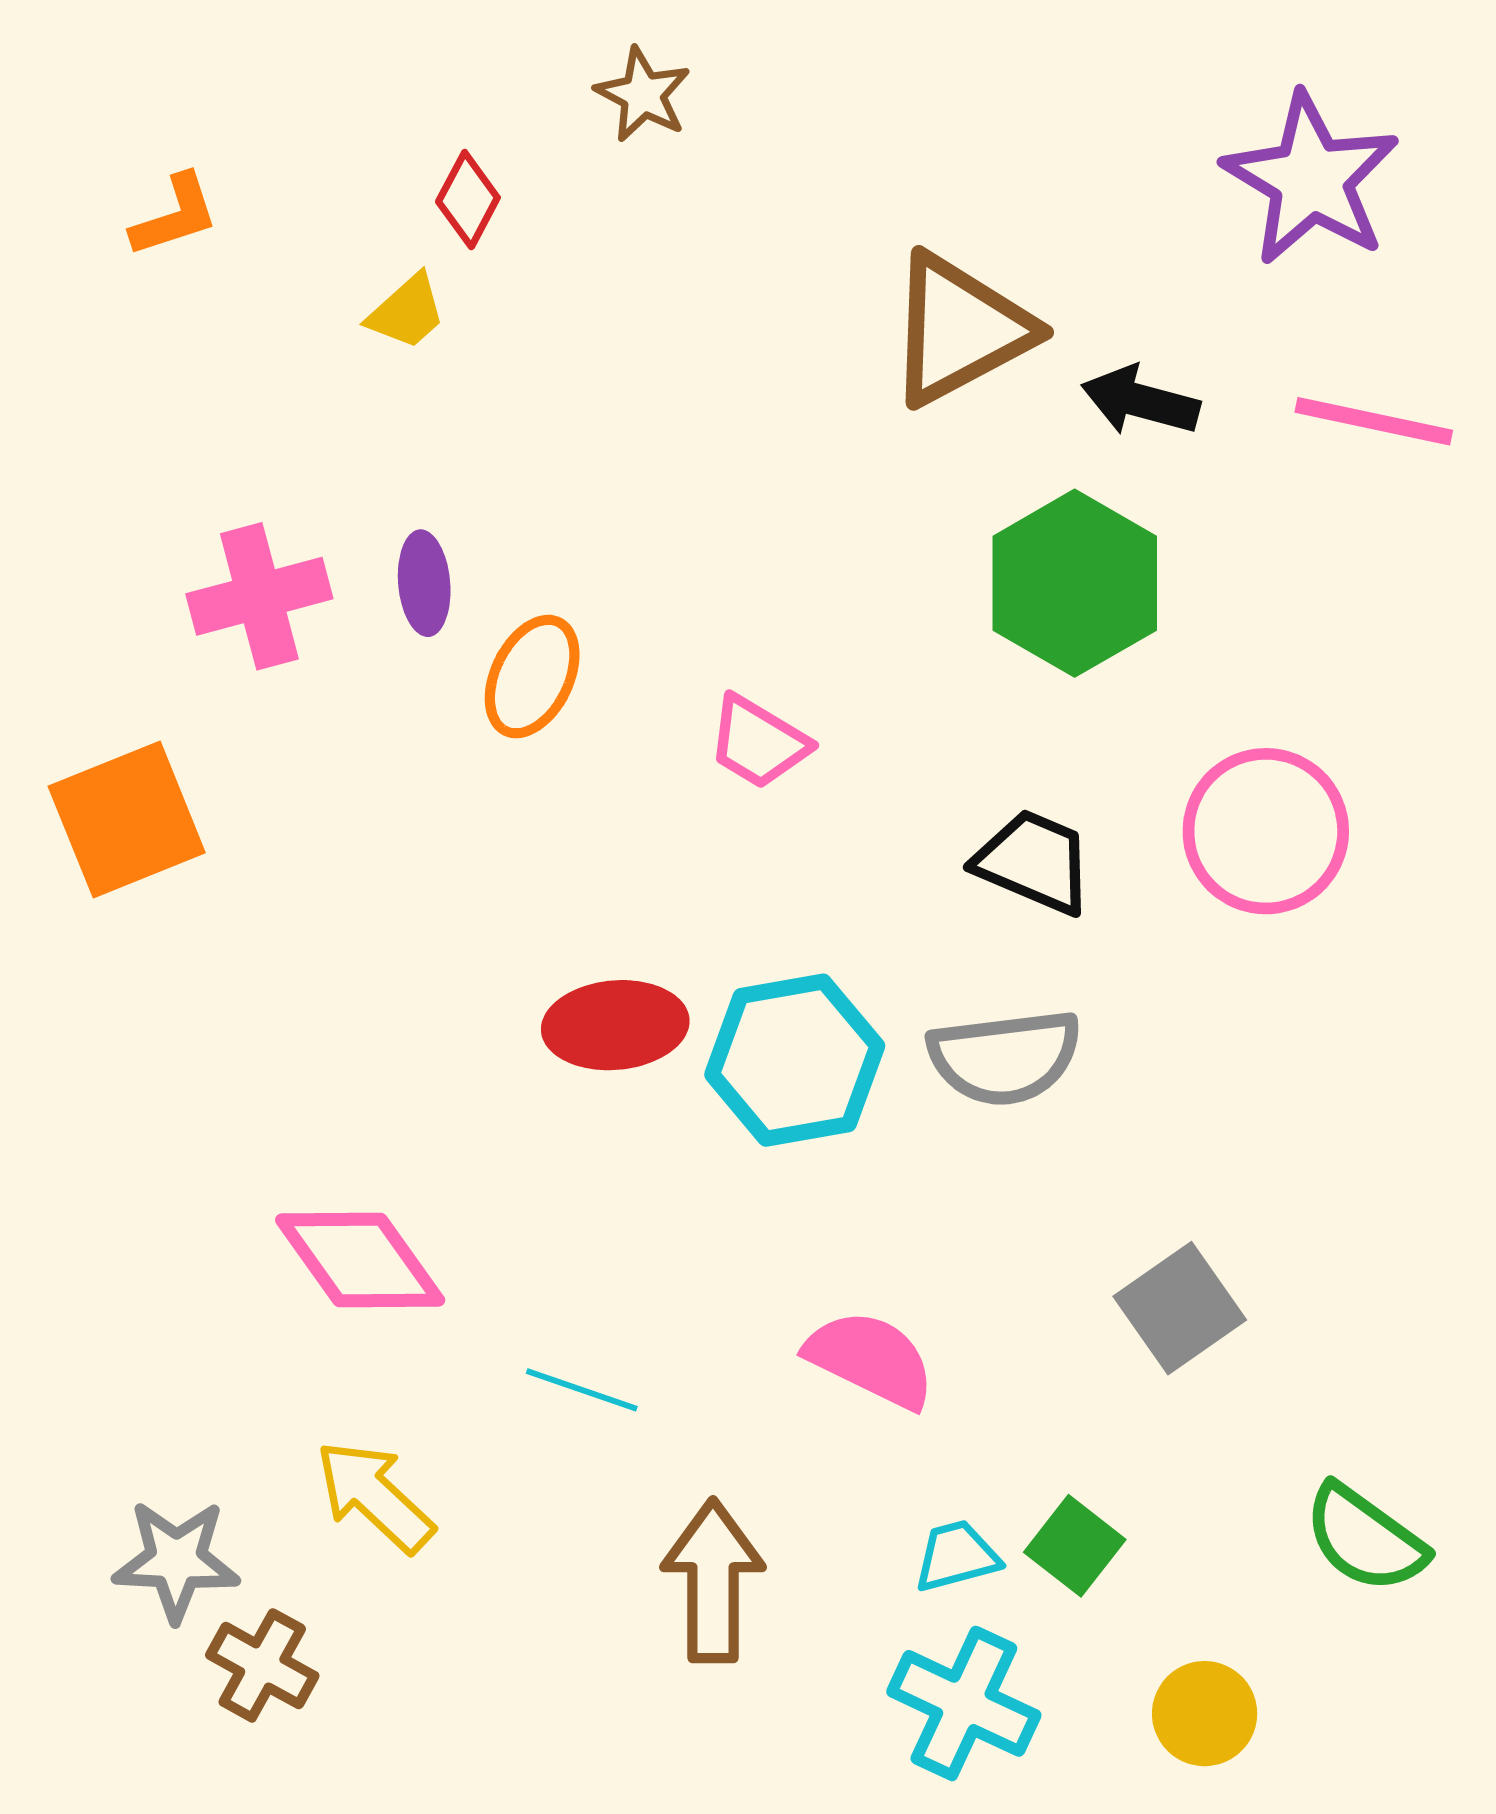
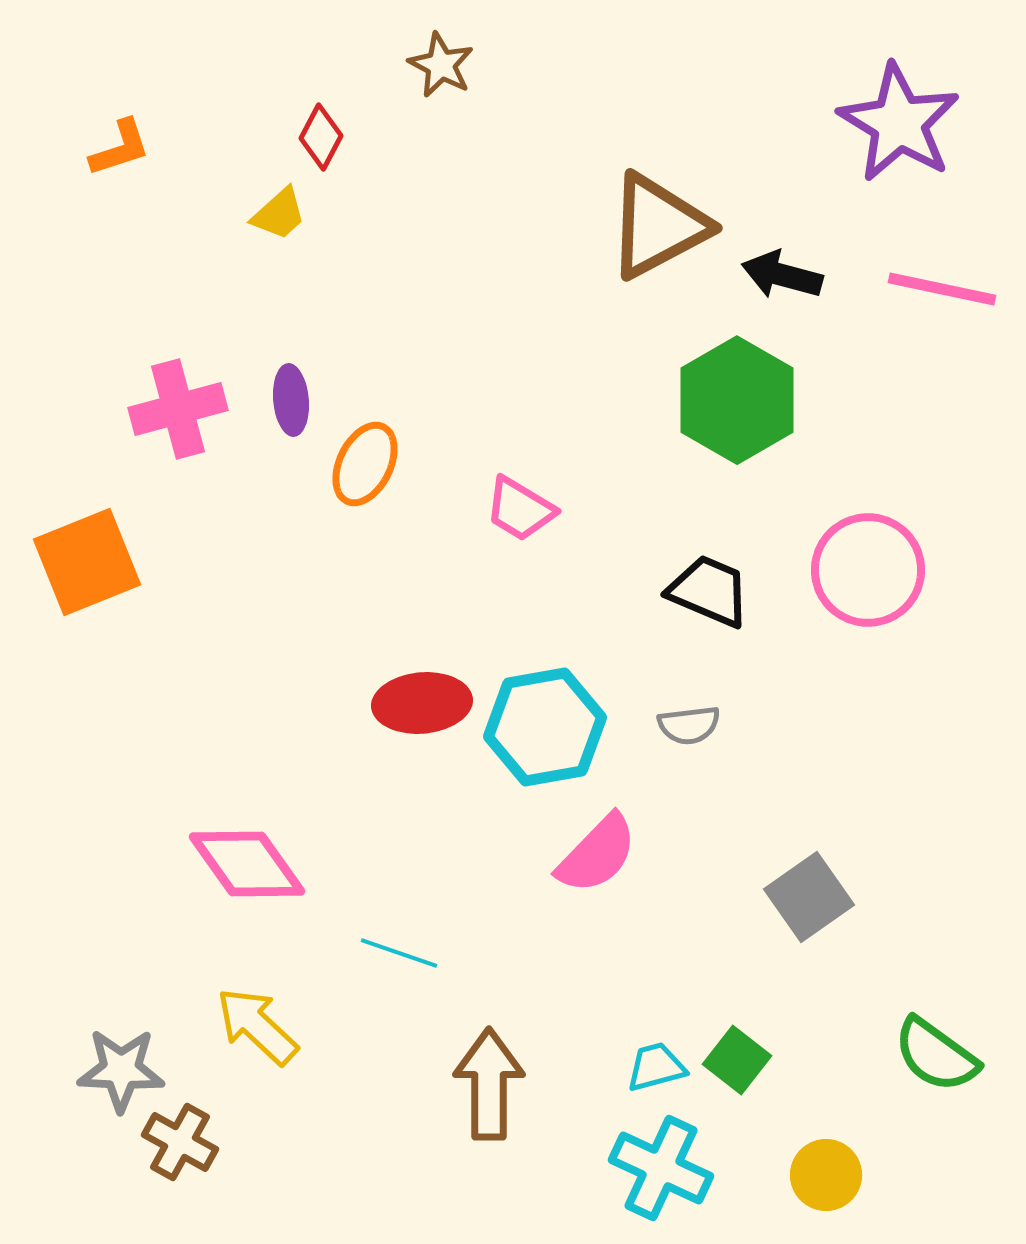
gray semicircle: (1005, 1057) -> (689, 725), size x0.6
pink semicircle: (871, 1359) -> (597, 854), moved, turned 108

